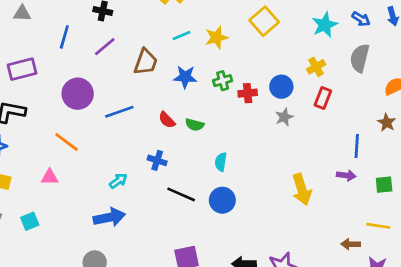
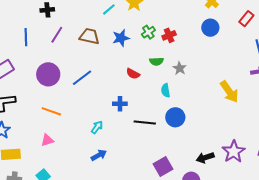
brown trapezoid: (146, 62) -> (89, 36), turned -80
blue circle: (281, 87) -> (210, 28), moved
red rectangle: (323, 98) -> (246, 19), moved, turned 35
gray star: (284, 117) -> (180, 68), moved
red semicircle: (167, 120) -> (133, 74), moved
green semicircle: (195, 125) -> (156, 61), moved
blue arrow: (109, 217) -> (99, 155), size x0.7

